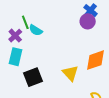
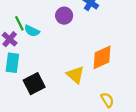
purple circle: (88, 21) -> (64, 16), moved

